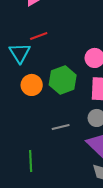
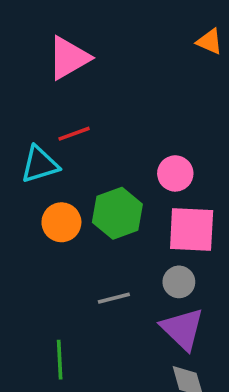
cyan triangle: (20, 53) -> (40, 164), turned 45

